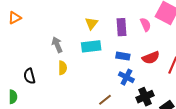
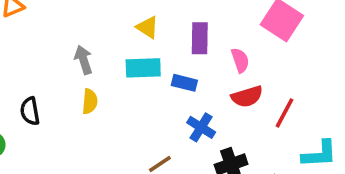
yellow triangle: (92, 23) -> (147, 27), turned -40
pink semicircle: (146, 25) -> (240, 60), moved
blue rectangle: (123, 56) -> (184, 83), moved

